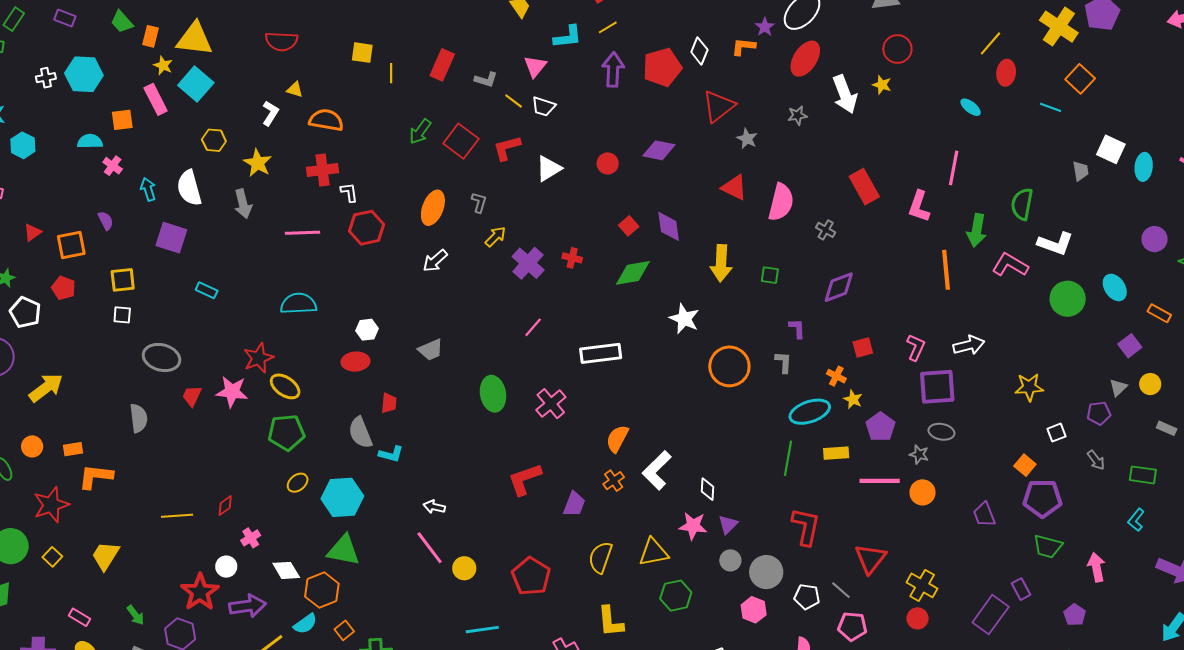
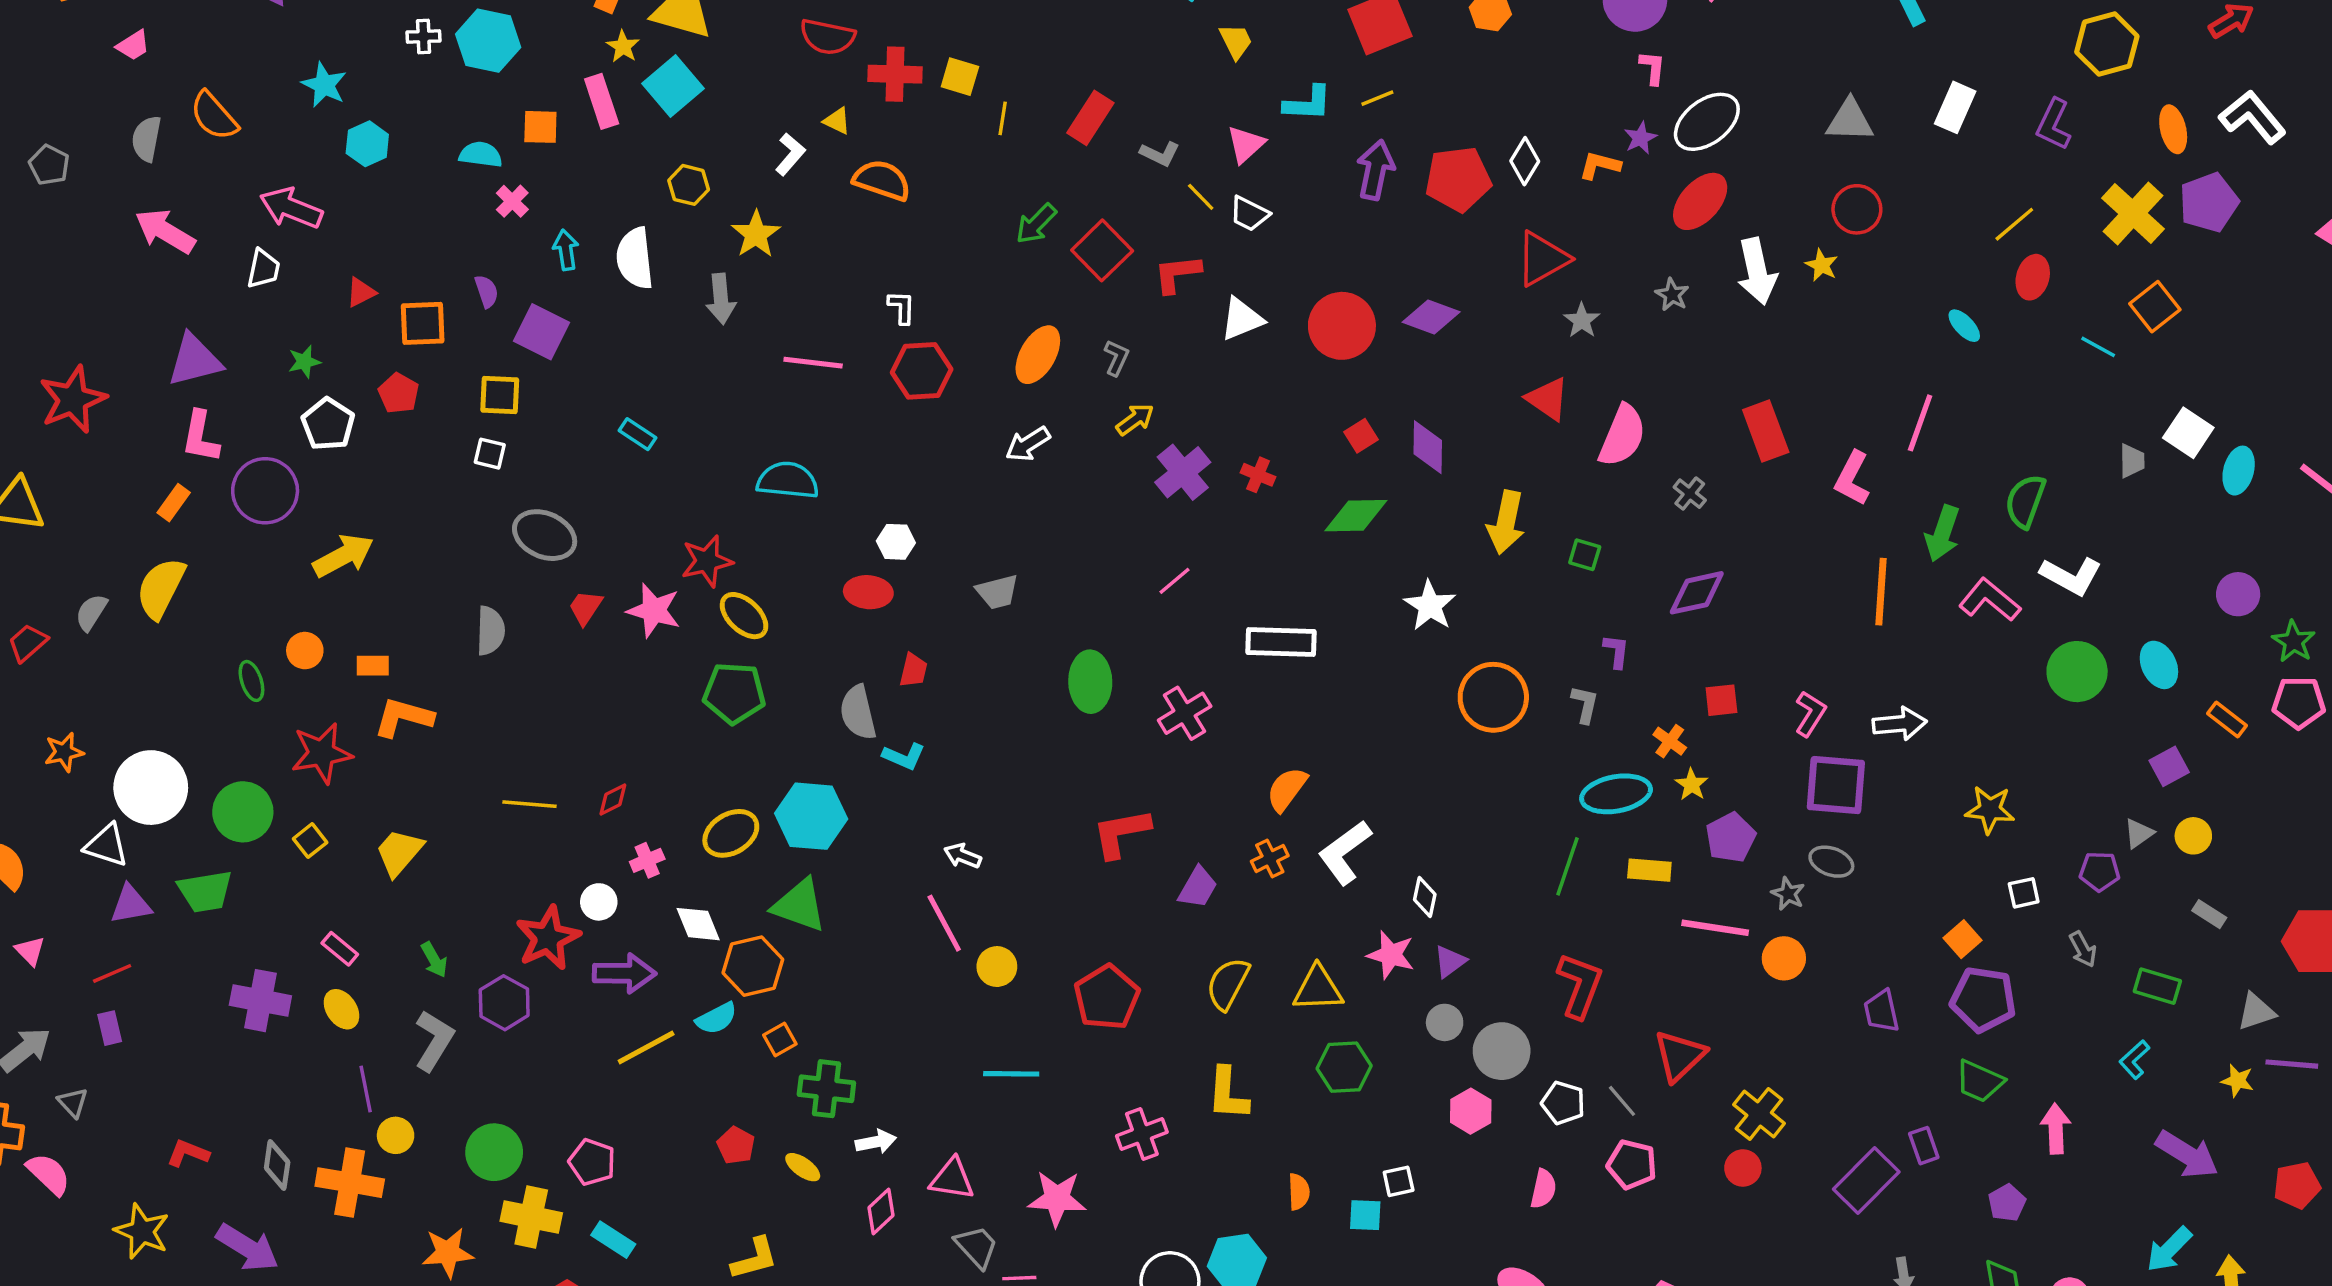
gray star: (797, 115) -> (1672, 295), turned 30
red circle: (608, 163) -> (1342, 326), size x1.8
red cross: (322, 170) -> (895, 74), moved
purple square: (171, 238) -> (542, 332), moved
yellow ellipse: (298, 483) -> (731, 833), moved, size x1.5

